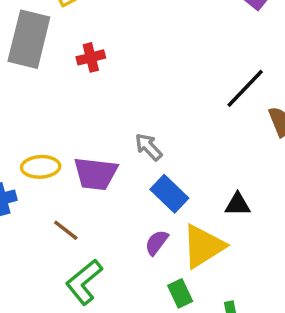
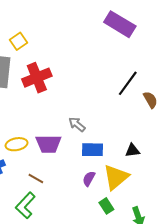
red cross: (91, 57) -> (37, 78), size x1.8
blue rectangle: (169, 194) -> (92, 150), turned -35
green L-shape: (84, 282) -> (25, 205), moved

